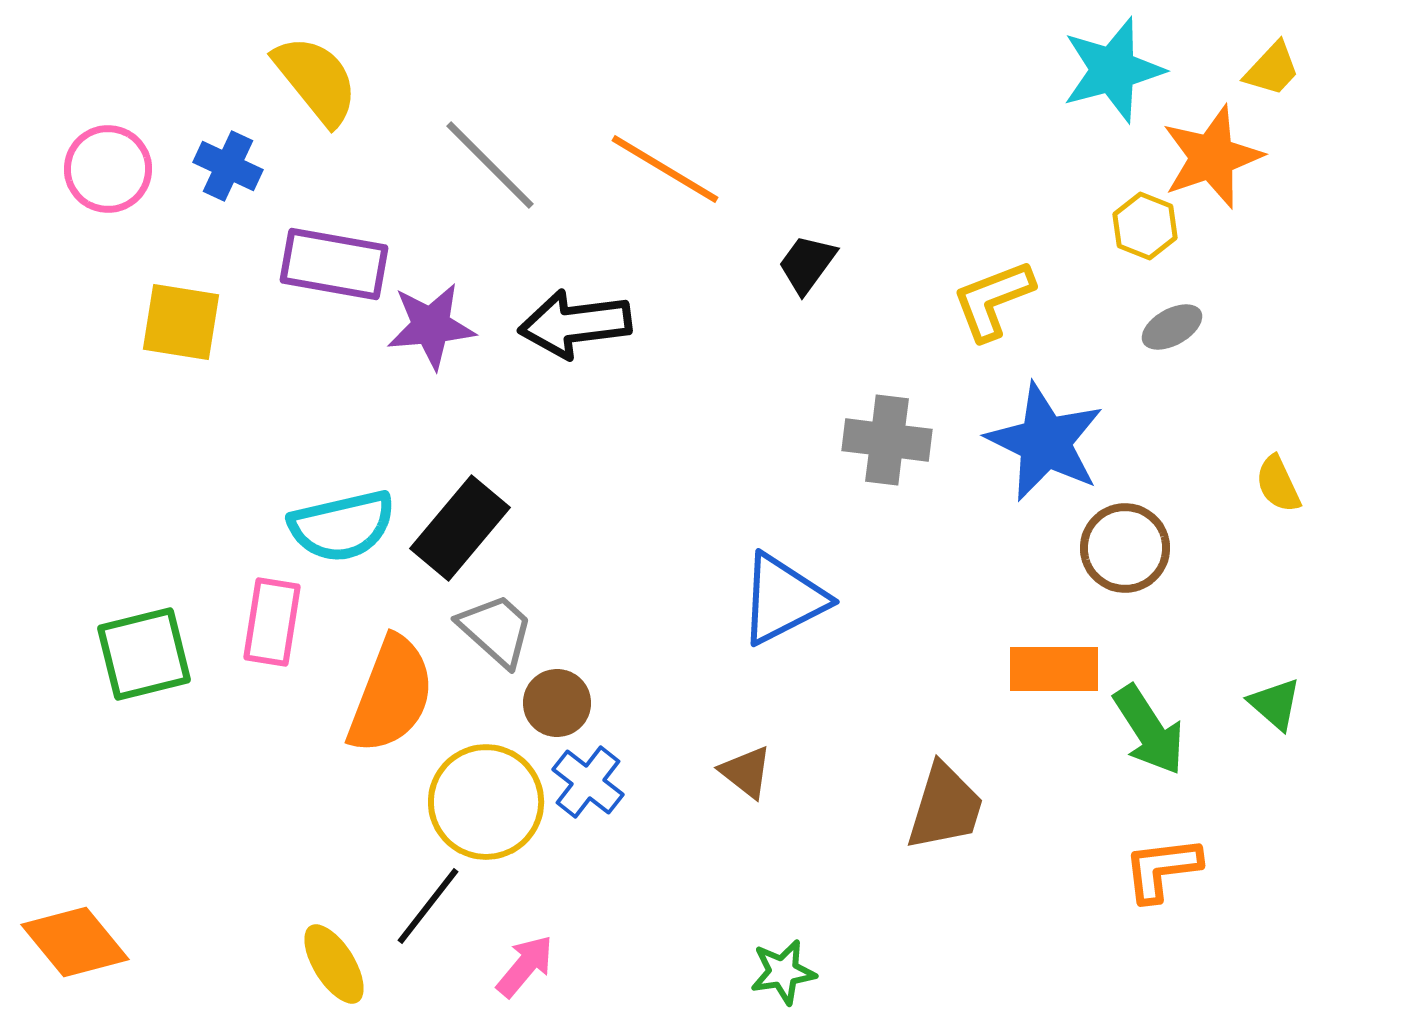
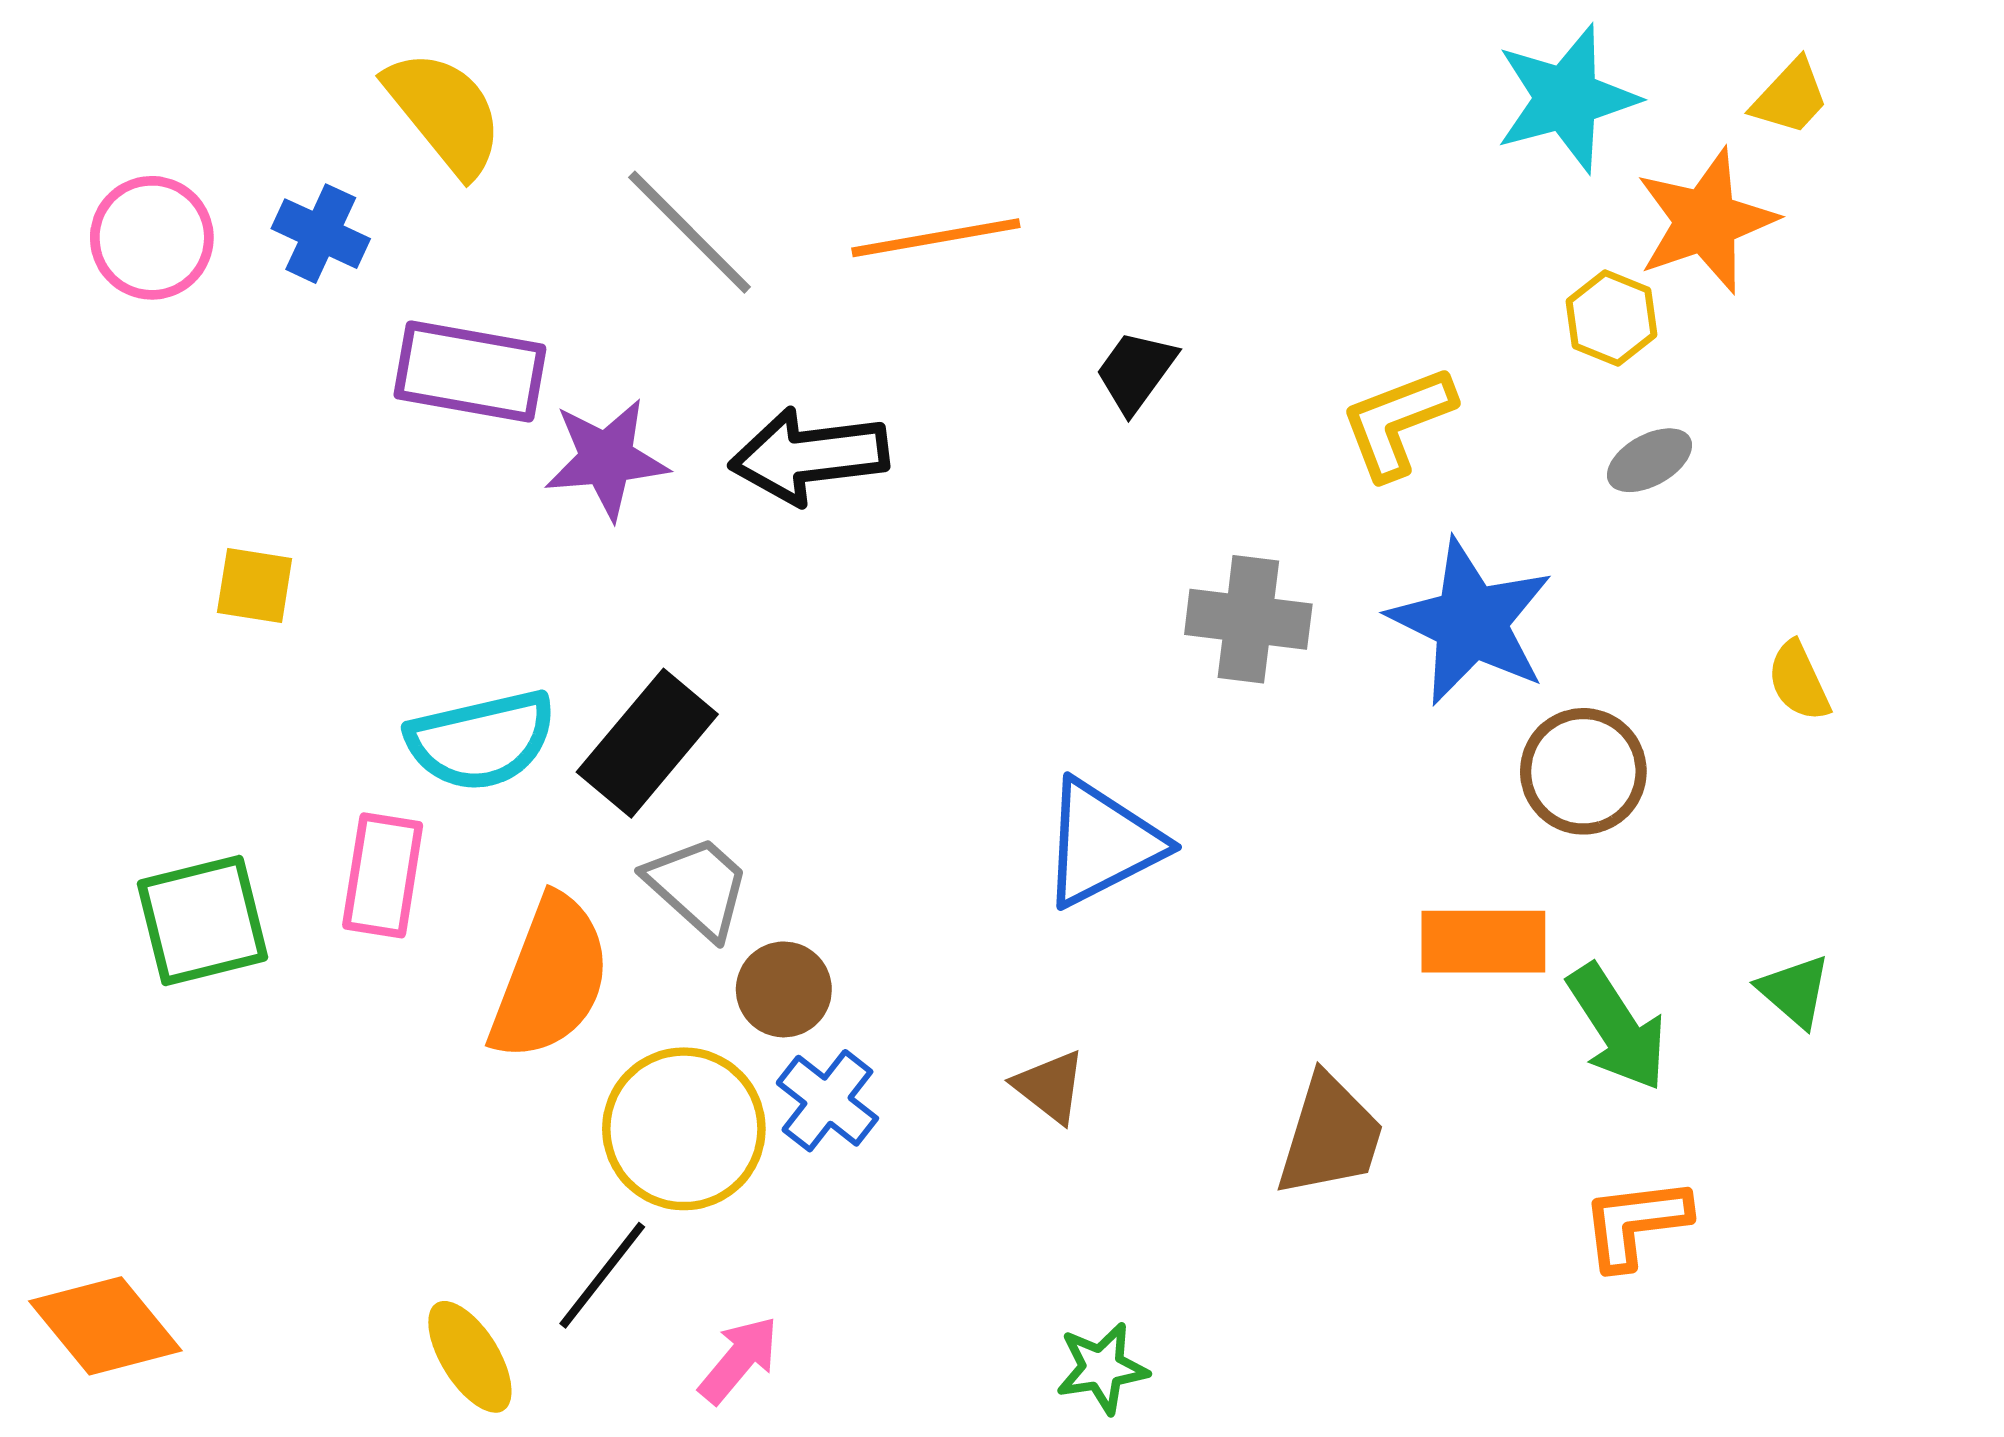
orange line: (665, 169) -> (936, 238), turned -41
yellow square: (181, 322) -> (255, 585), moved, size x0.7

